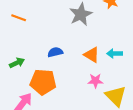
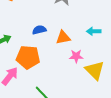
orange triangle: (92, 55) -> (63, 37), moved, turned -42

